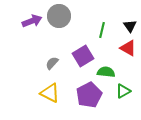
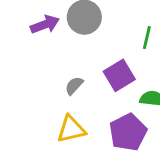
yellow triangle: (50, 93) -> (71, 129), turned -40

